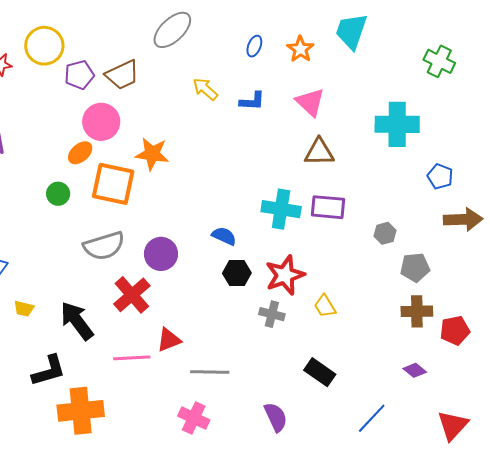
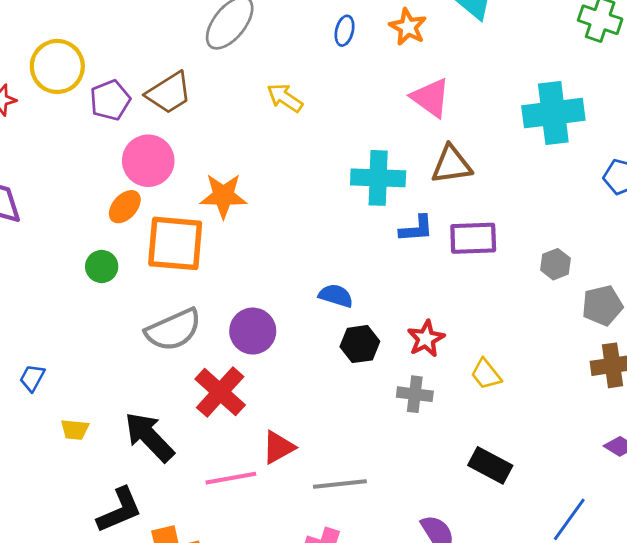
blue L-shape: (252, 101) -> (416, 229), moved
cyan cross: (281, 209) -> (378, 178), moved
red star: (285, 275) -> (426, 339), size x0.7

